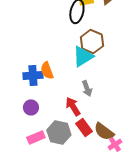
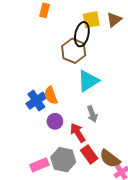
brown hexagon: (92, 41) -> (74, 51), moved
blue cross: (33, 75) -> (36, 101), turned -30
purple circle: (31, 107) -> (55, 121), moved

